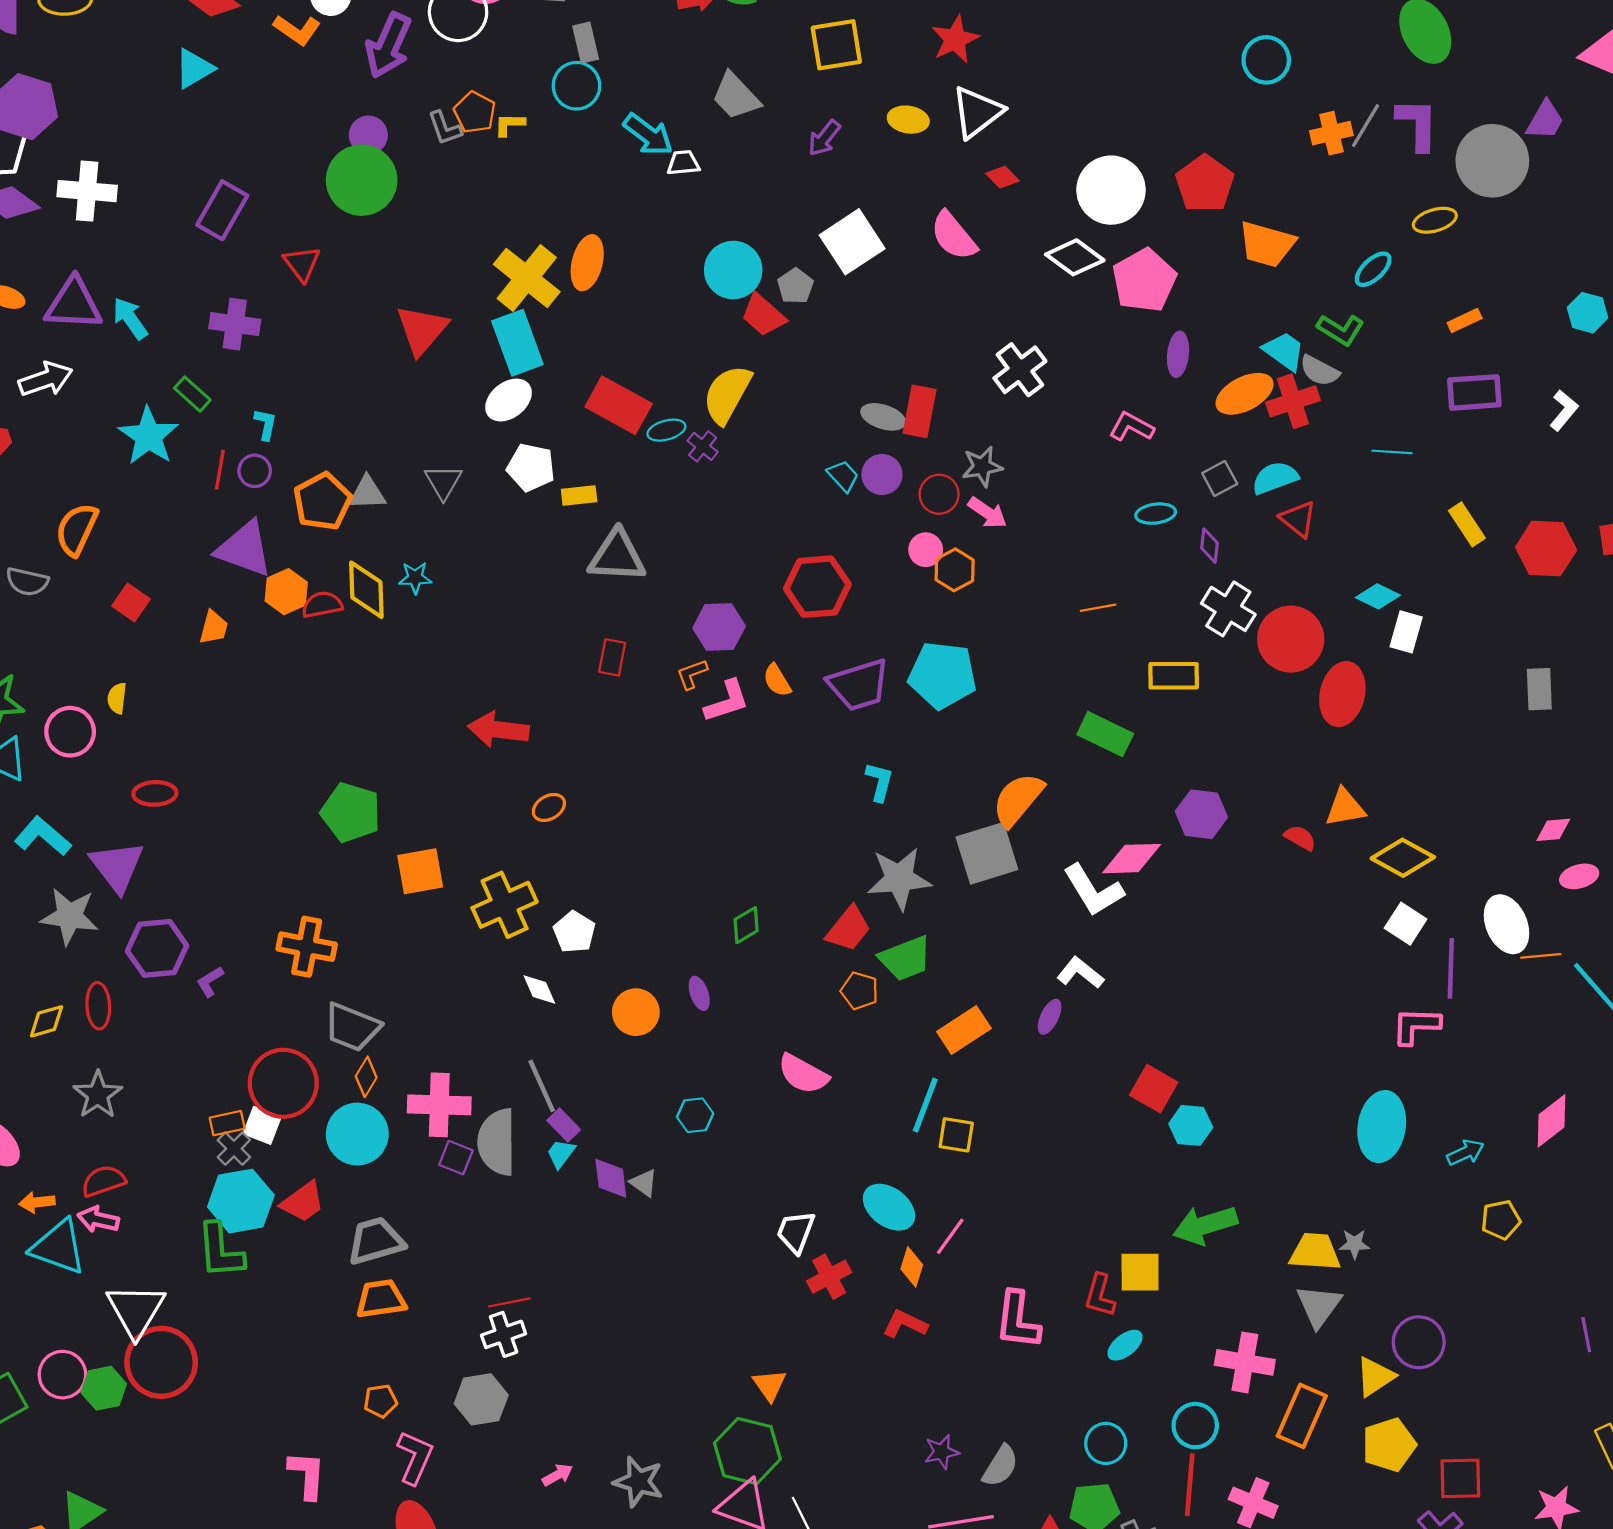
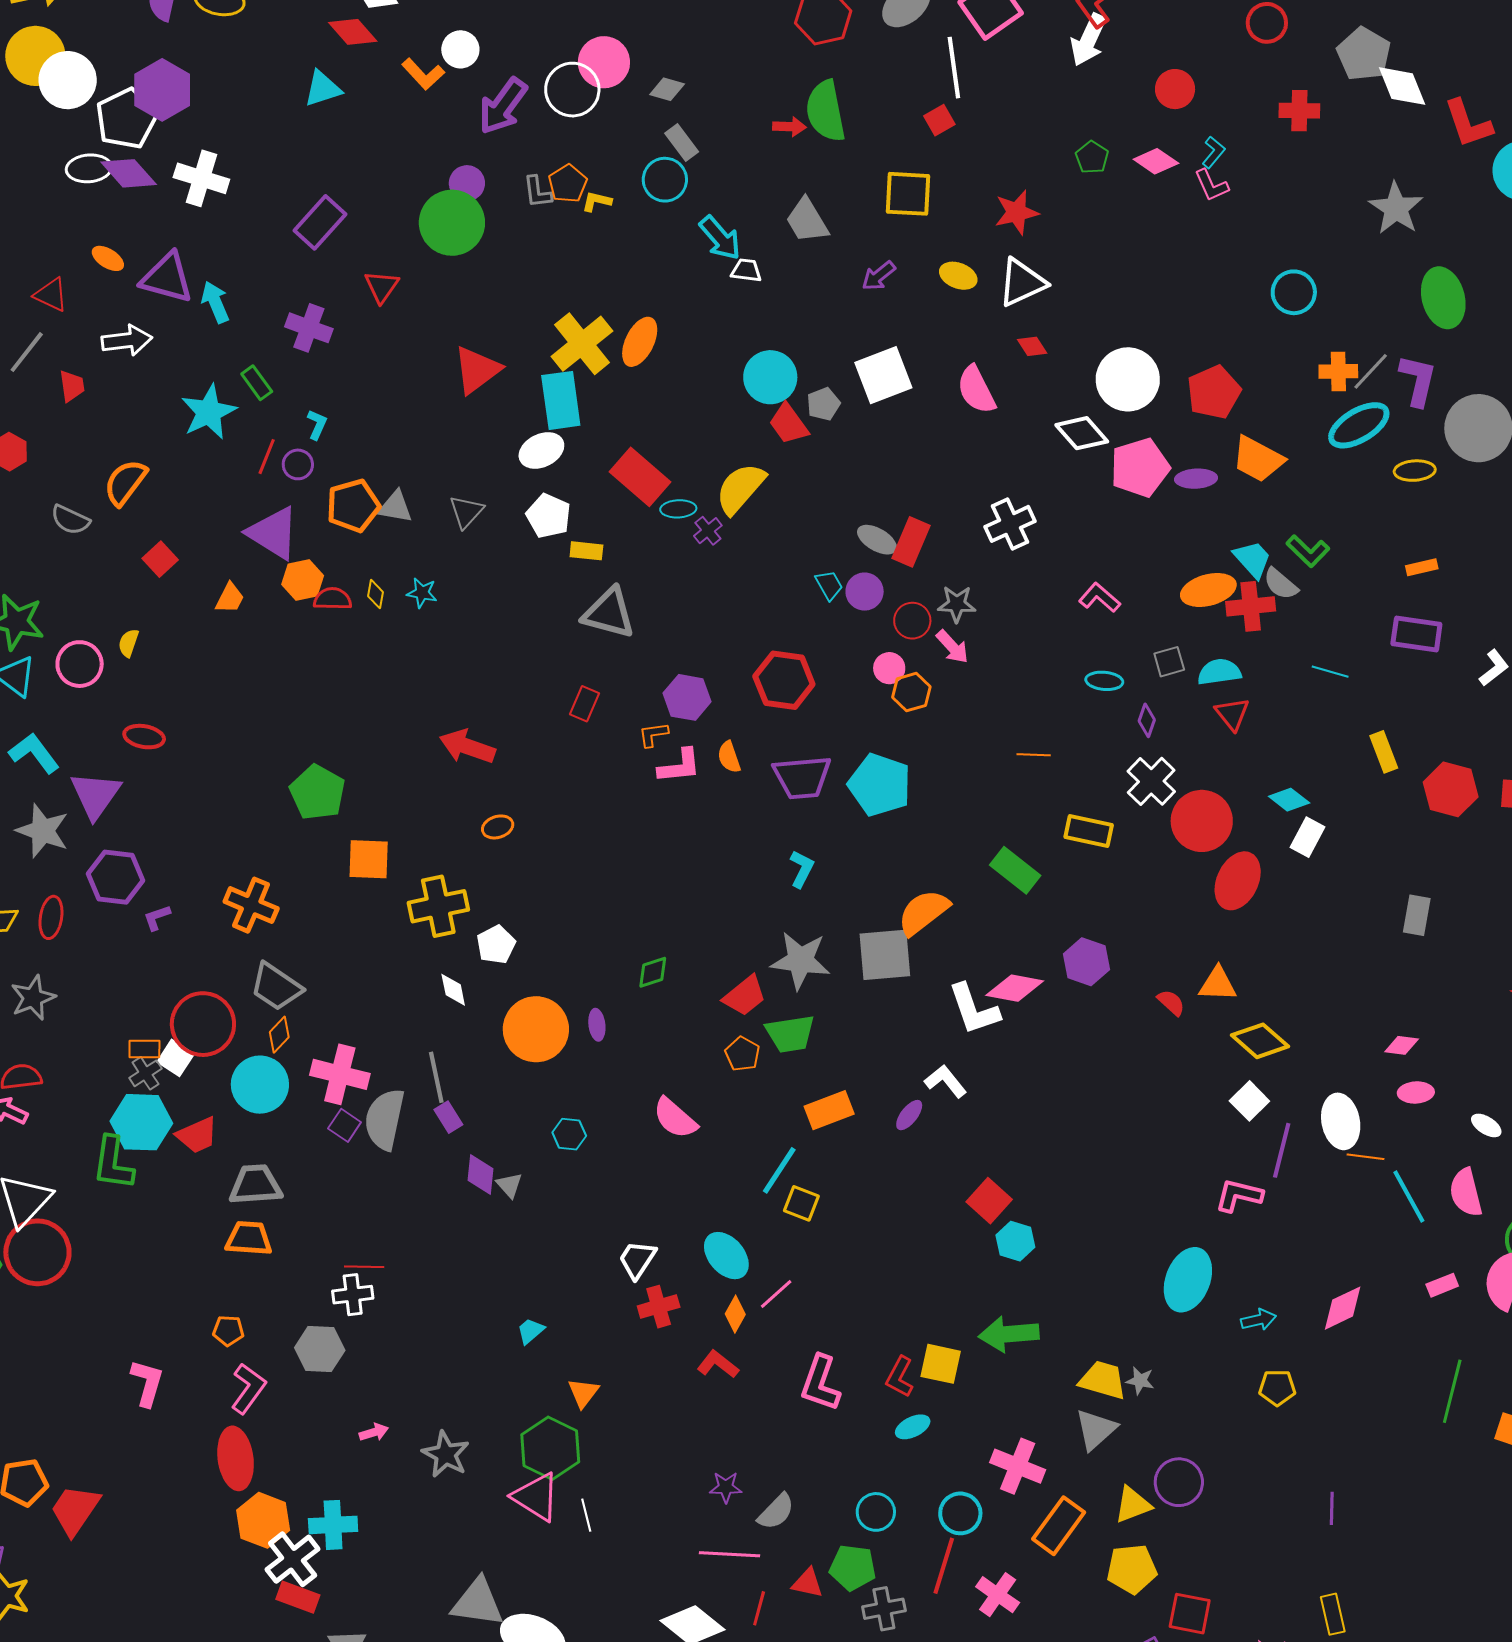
gray rectangle: (586, 43) -> (682, 142), turned -36
cyan ellipse: (1373, 269) -> (1359, 425), moved, size x1.6
purple ellipse: (1178, 354) -> (1196, 479), moved, turned 69
yellow diamond: (366, 590) -> (375, 594), size x0.5
orange circle: (636, 1012) -> (536, 1029), size x1.5
cyan trapezoid: (561, 1153) -> (531, 1331), moved

